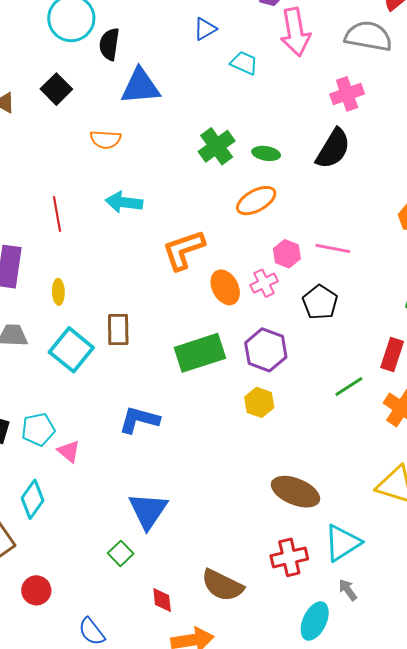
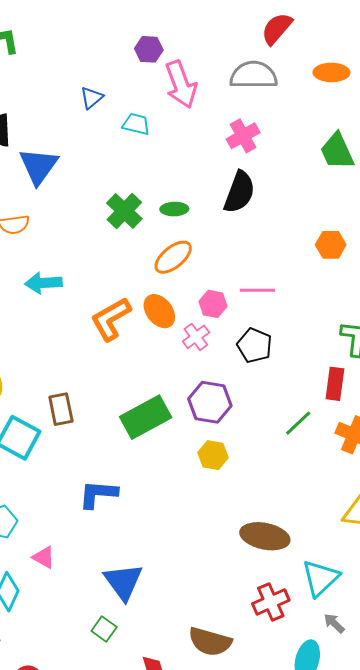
blue triangle: (140, 86) -> (39, 166), turned -39
orange ellipse: (225, 287) -> (159, 311), moved
pink triangle: (69, 451) -> (44, 557), moved

